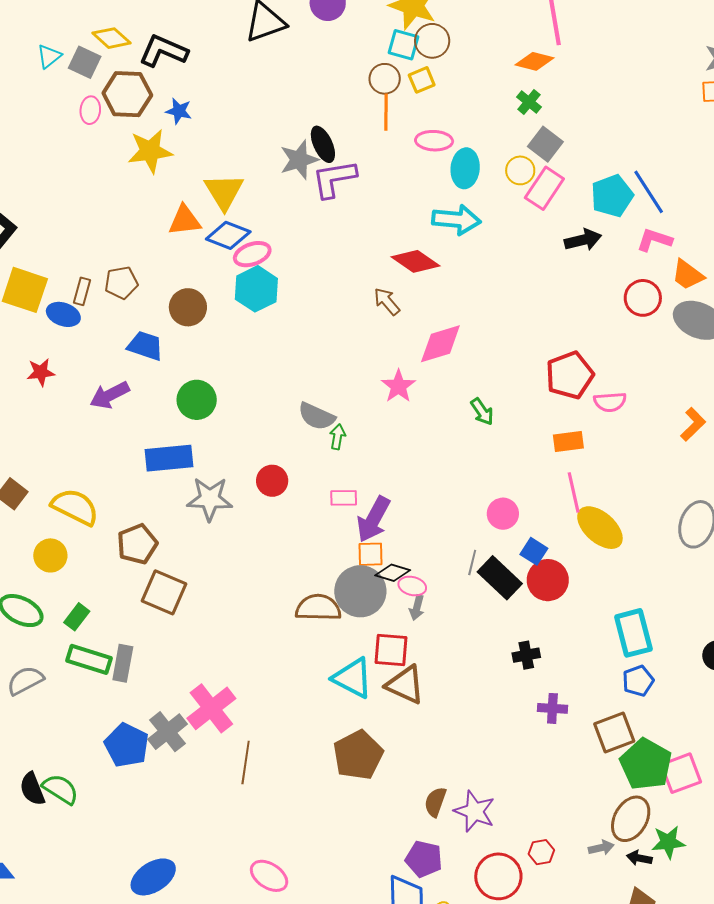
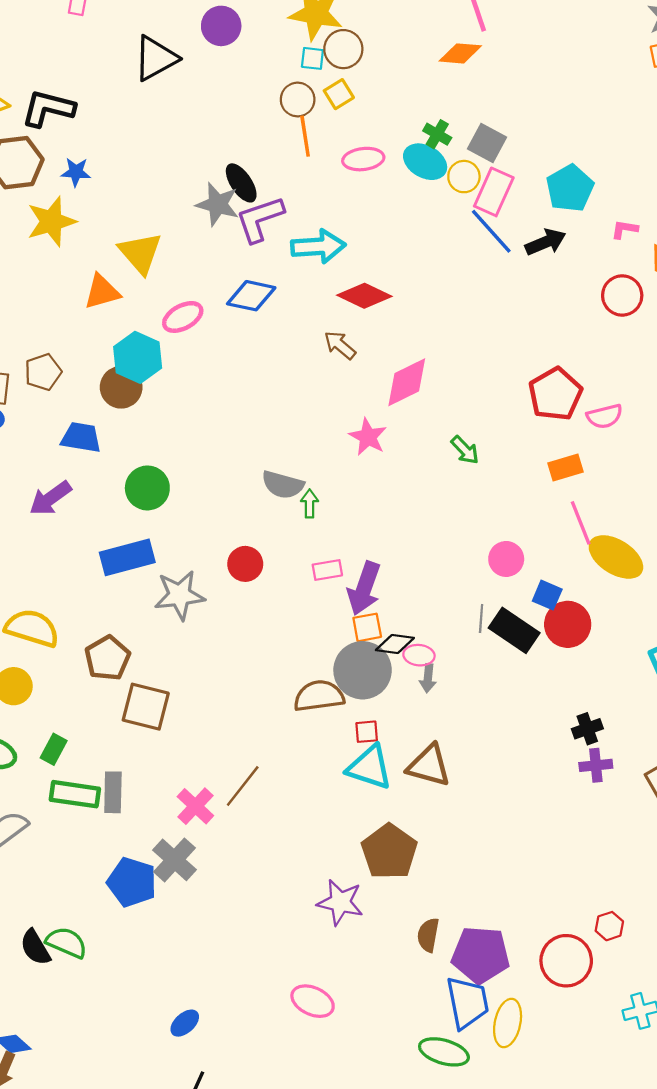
cyan square: (404, 45) -> (312, 58), size x0.7
green cross: (529, 102) -> (437, 134), moved
gray star: (299, 160) -> (218, 204), turned -30
cyan ellipse: (465, 168) -> (425, 162), moved, turned -57
blue line: (649, 192) -> (491, 231), moved
cyan arrow: (456, 220) -> (318, 246), moved
blue diamond: (228, 235) -> (251, 296), moved
pink L-shape: (654, 240) -> (625, 229), size x0.7
cyan hexagon: (256, 289) -> (138, 357), moved
red square: (391, 650) -> (367, 732), moved, size x0.6
black cross: (526, 655) -> (587, 729), moved
pink cross: (211, 708) -> (195, 806), moved, size x0.7
brown line: (246, 763) -> (243, 786), moved, turned 39
brown semicircle: (435, 802) -> (428, 935), moved
purple star: (475, 811) -> (340, 902), moved
purple pentagon: (424, 859) -> (481, 955), size x1.4
blue ellipse: (153, 877) -> (185, 1023), size x0.6

